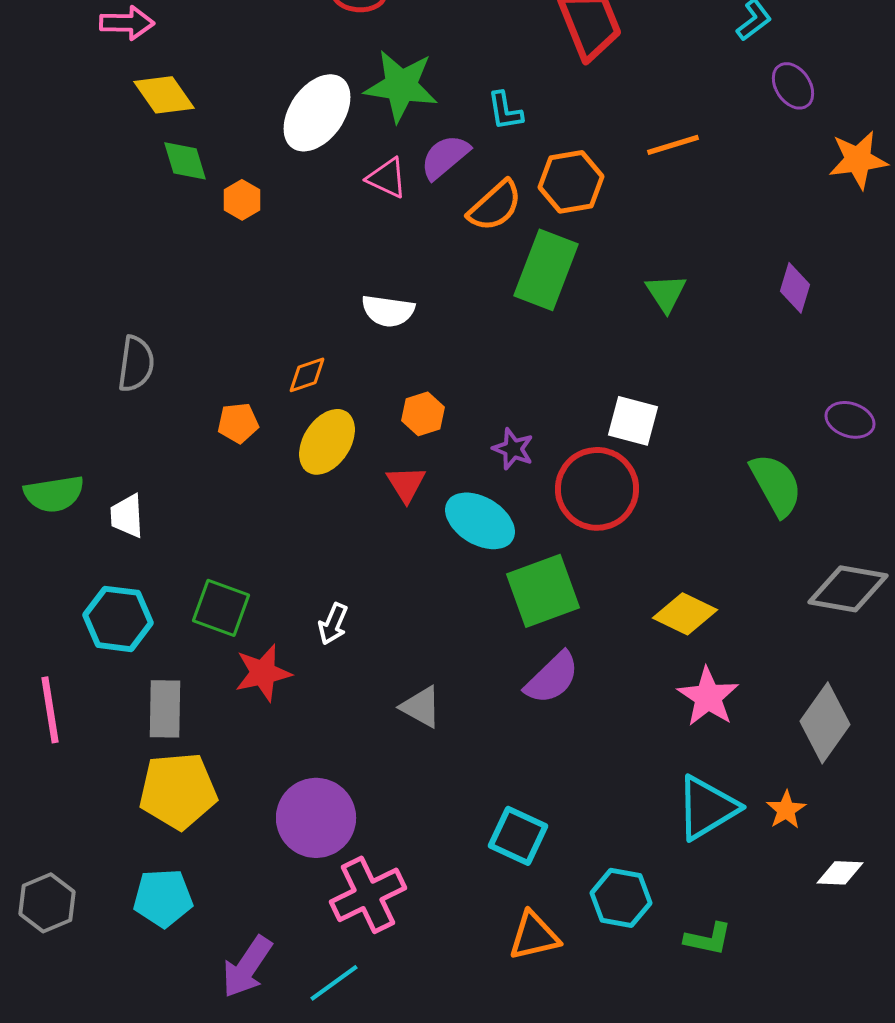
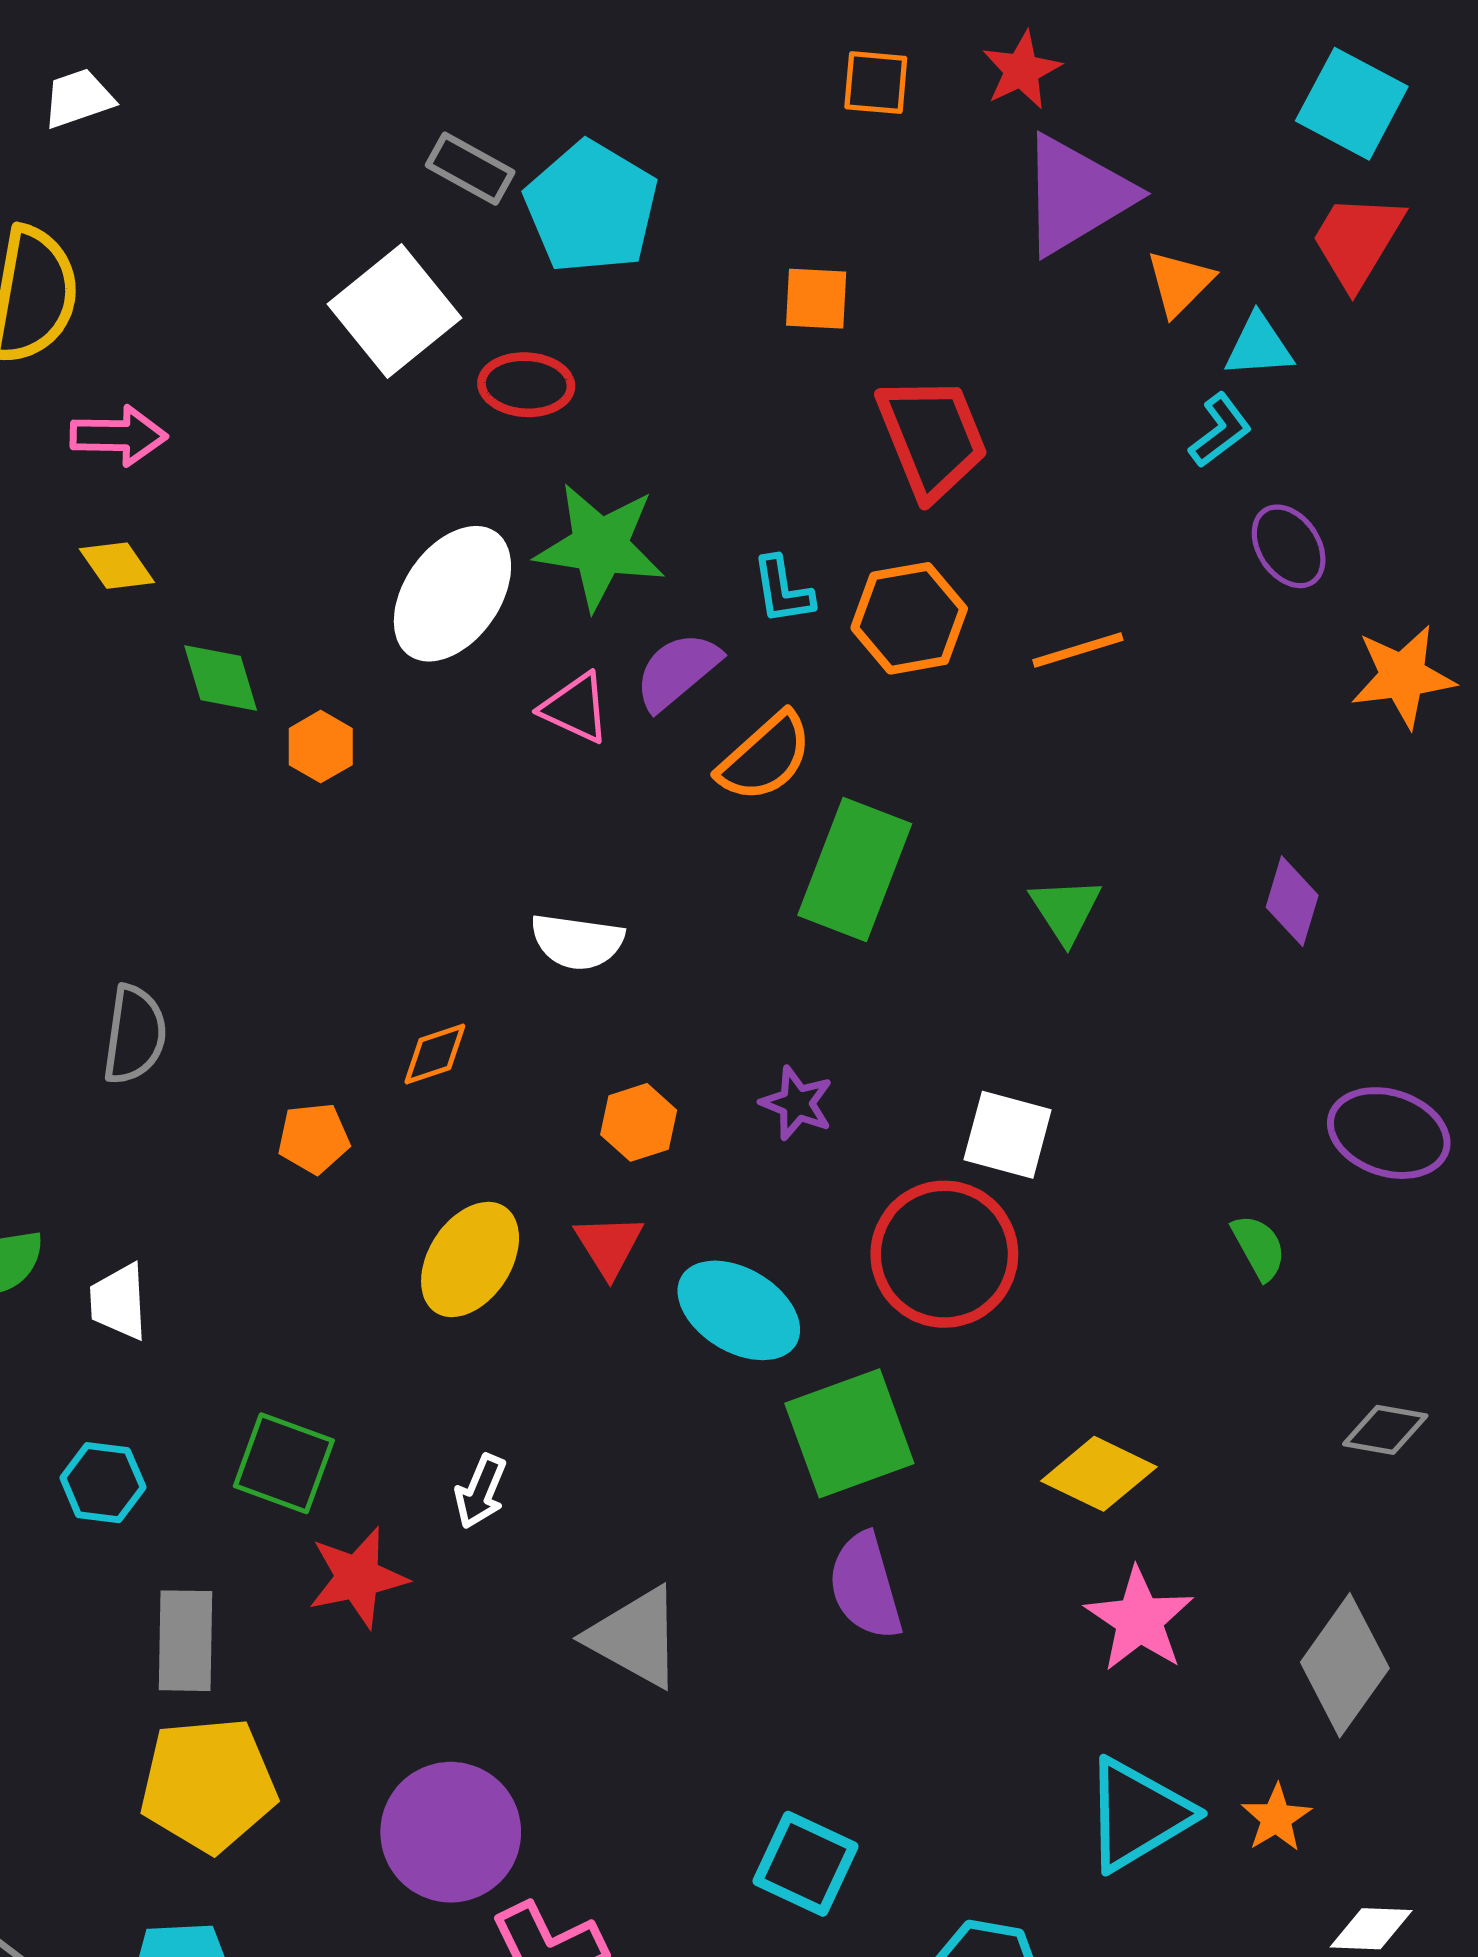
yellow diamond: (164, 95) -> (117, 566), moved, size x0.7
orange hexagon: (571, 182) -> (909, 618), moved
purple ellipse: (850, 420) -> (1389, 1133), size x1.4
yellow ellipse: (327, 442) -> (470, 1259), moved
purple star: (513, 449) -> (797, 1103), moved
green semicircle: (776, 485) -> (1259, 1247), size x0.6
gray diamond: (848, 589) -> (1385, 1430), size x0.6
cyan hexagon: (118, 619) -> (103, 1483), size x0.7
purple semicircle: (552, 678) -> (865, 1586), turned 118
gray triangle: (421, 707) -> (635, 1637), size x1.4

